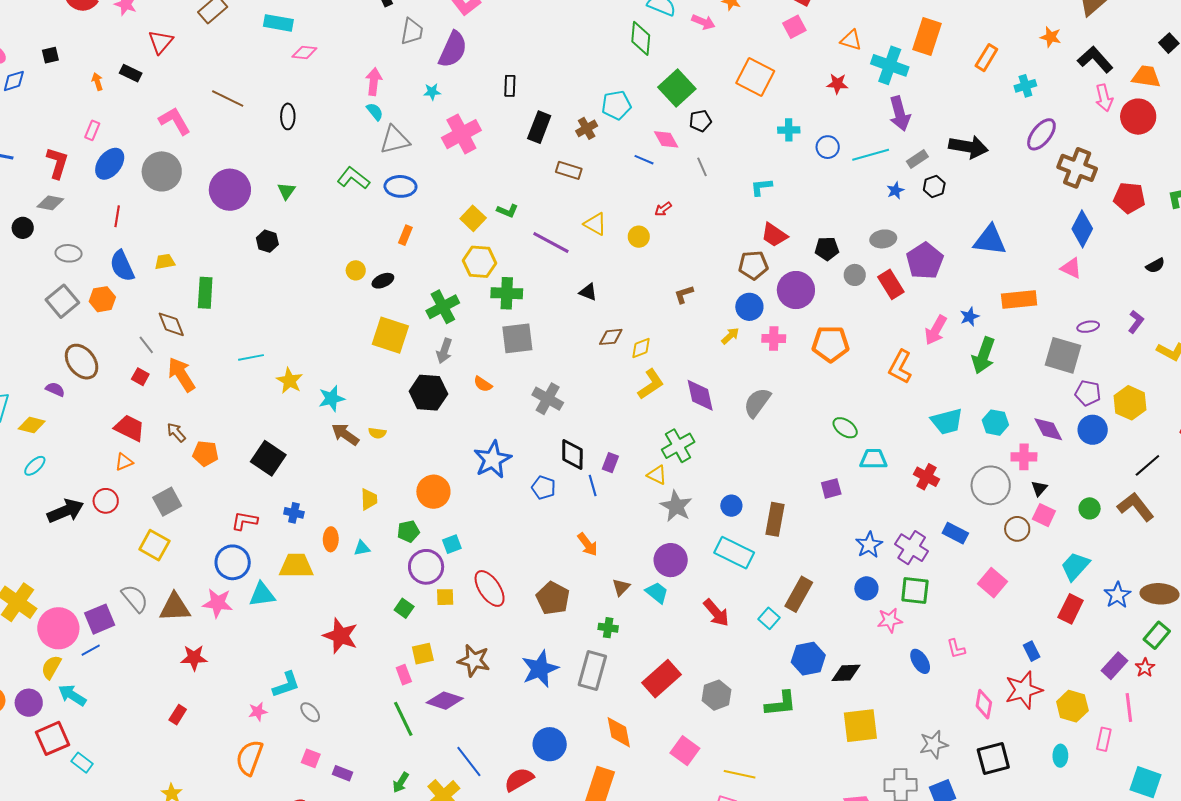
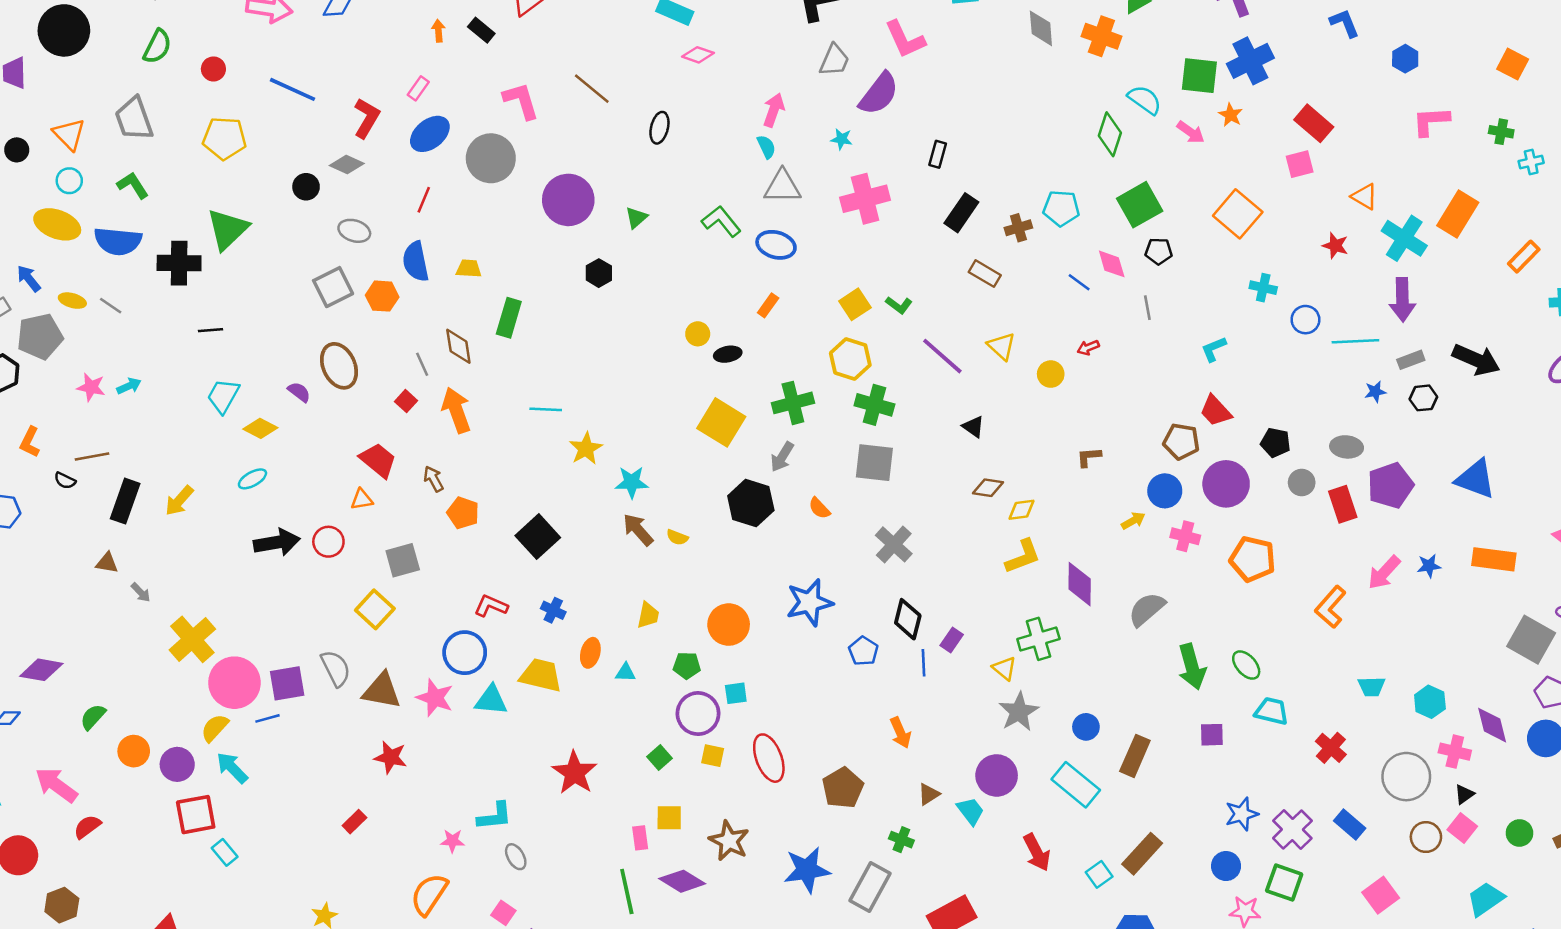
cyan L-shape: (761, 187) -> (1214, 349), turned -30
green arrow: (984, 355) -> (1192, 667), moved, turned -48
cyan trapezoid: (947, 421) -> (1372, 687), size x0.7

